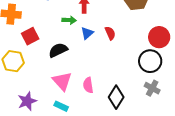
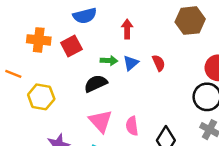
green arrow: (69, 20) -> (109, 61), moved
red square: (30, 36) -> (71, 46), moved

